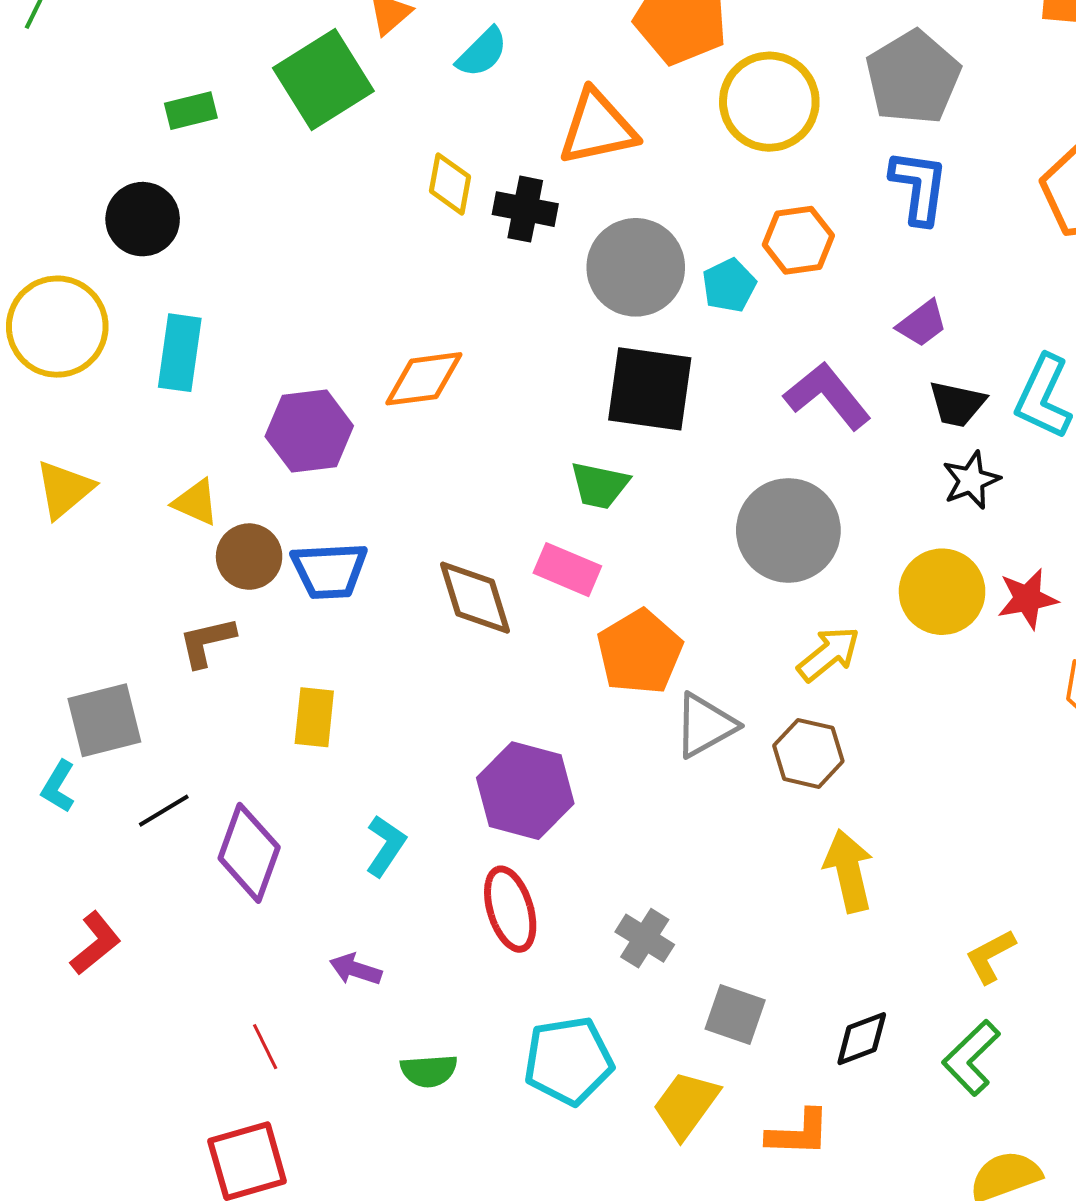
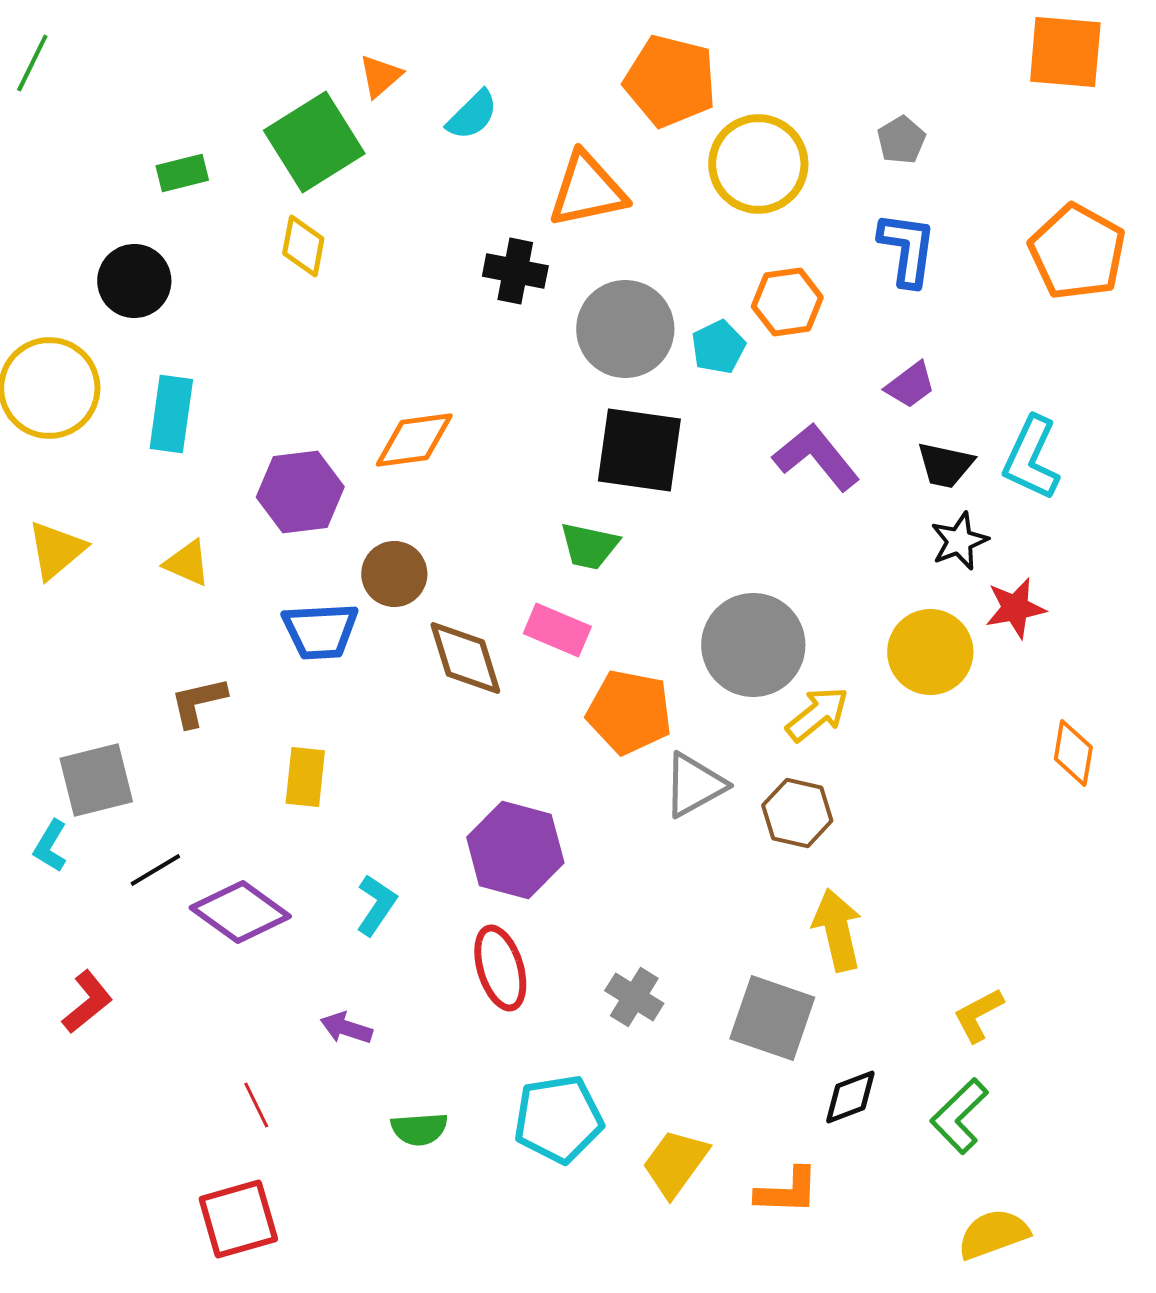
gray pentagon: (913, 78) -> (901, 140), size x0.5
yellow diamond: (450, 184) -> (303, 246), moved
gray circle: (788, 530) -> (753, 645), moved
brown circle: (249, 557) -> (394, 574), moved
red star: (1027, 599) -> (1015, 608), moved
orange pentagon: (640, 652) -> (629, 712), turned -30
purple diamond: (249, 853) -> (240, 912), turned -74
gray square: (735, 1015) -> (772, 1018), moved, size x1.4

